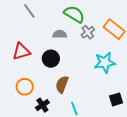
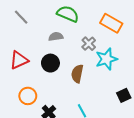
gray cross: (88, 32) -> (89, 44), moved
brown semicircle: (62, 84) -> (77, 74), moved

